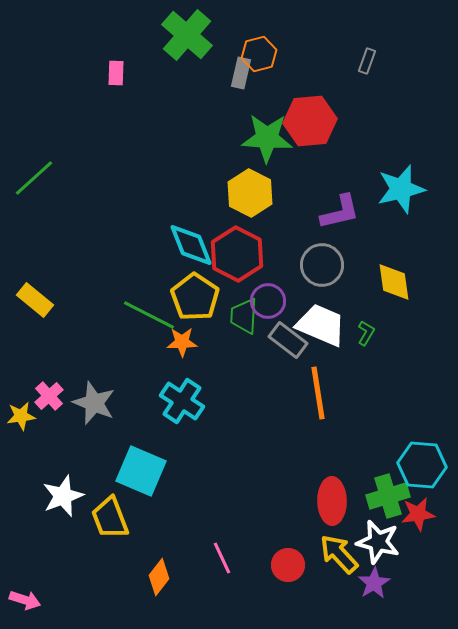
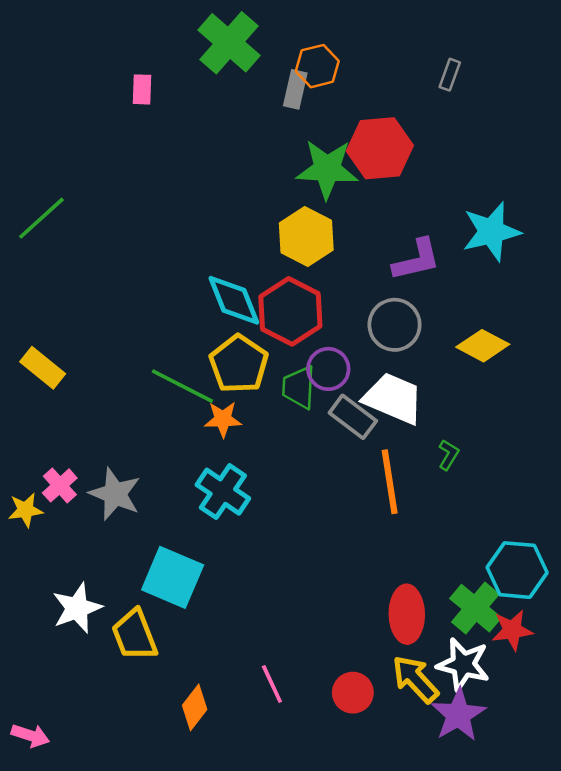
yellow diamond: (394, 282) -> (483, 346), turned -54
green L-shape: (366, 333) -> (448, 455), moved
green cross: (388, 496) -> (475, 608), turned -33
purple star: (374, 583) -> (458, 715), size x1.4

